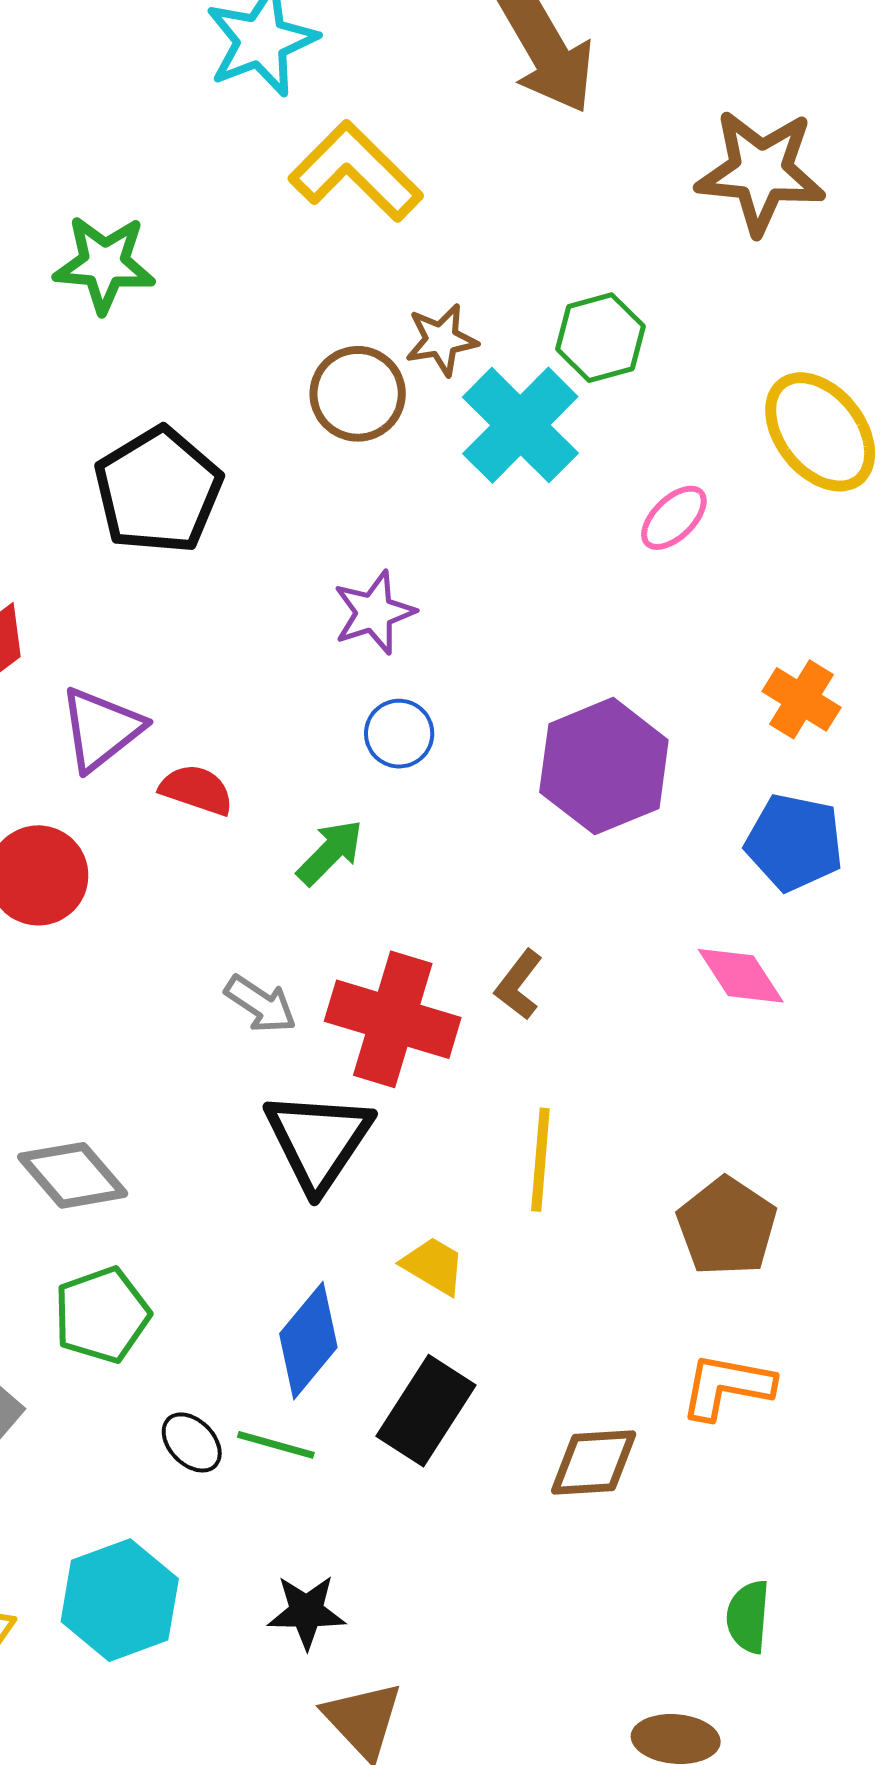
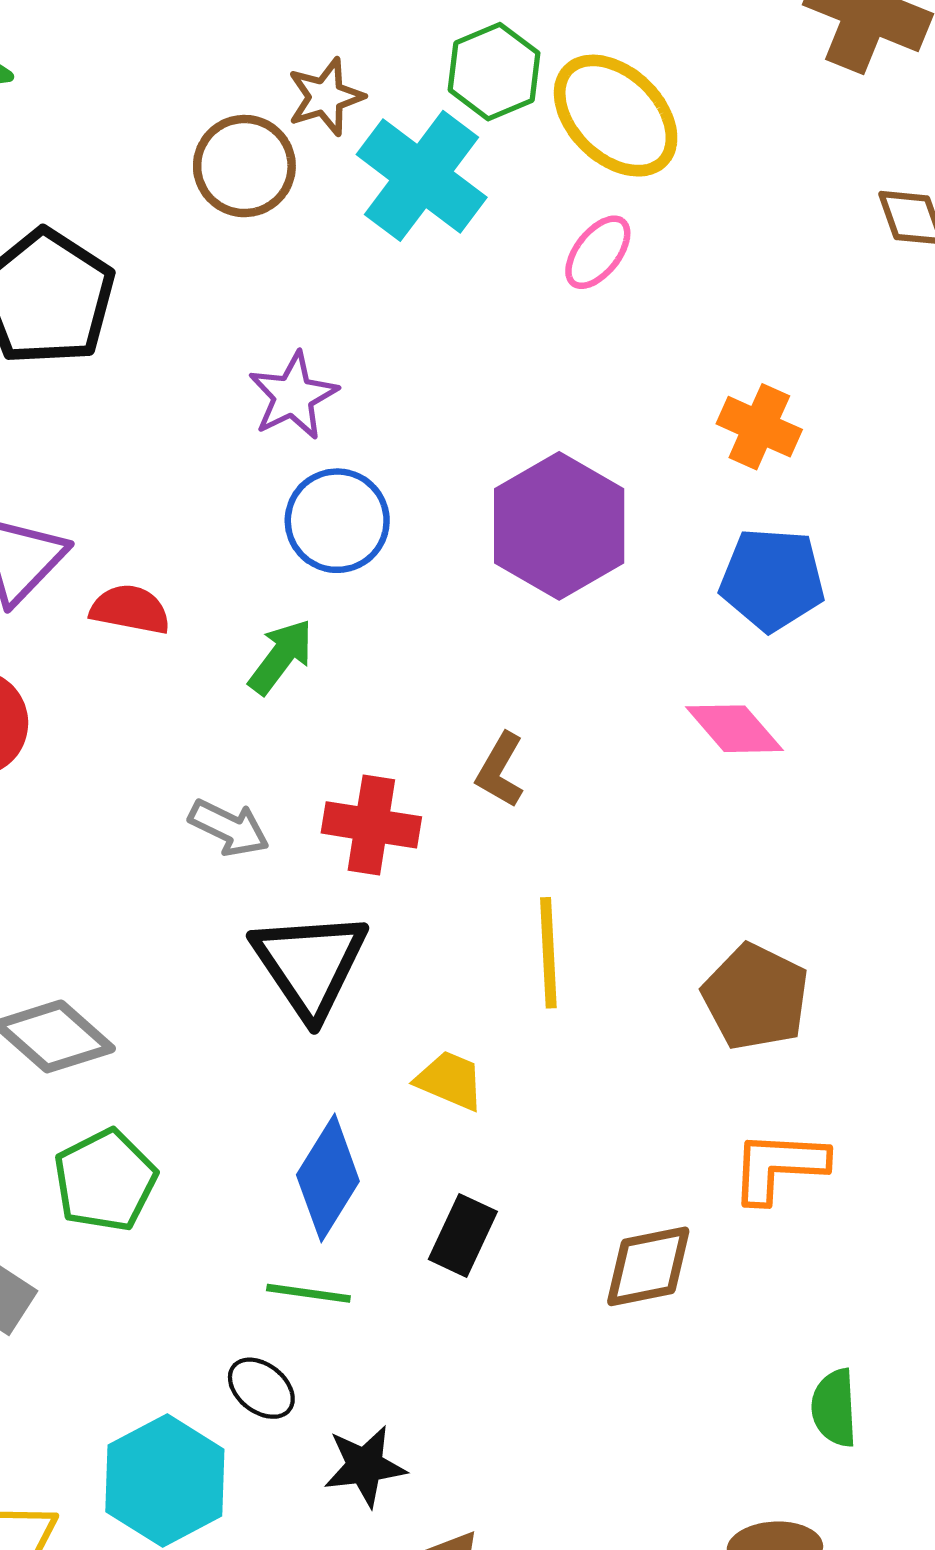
yellow ellipse: (820, 432) -> (616, 116), moved
blue circle: (399, 734) -> (337, 521), size x1.4
red cross: (393, 1019) -> (371, 825), size x0.7
black rectangle: (426, 1411) -> (463, 1235), size x0.7
black ellipse: (192, 1442) -> (261, 1388), moved

